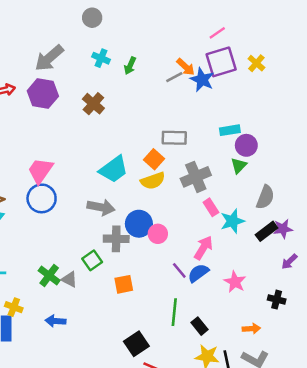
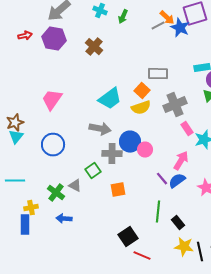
blue circle: (42, 198) -> (53, 145), moved
green cross: (49, 276) -> (56, 193), moved
yellow cross: (14, 307) -> (31, 208), turned -32

